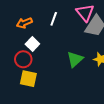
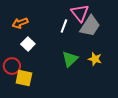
white line: (54, 19) -> (64, 26), moved
red circle: (23, 59) -> (12, 66), moved

